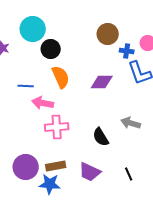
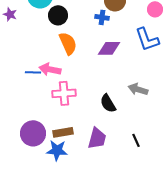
blue cross: (127, 51) -> (102, 17), moved
blue line: (26, 86) -> (33, 72), moved
purple trapezoid: (90, 172) -> (97, 138), turned -100

